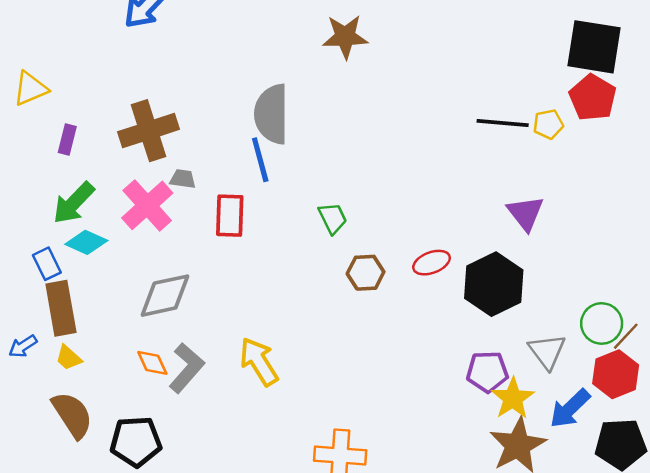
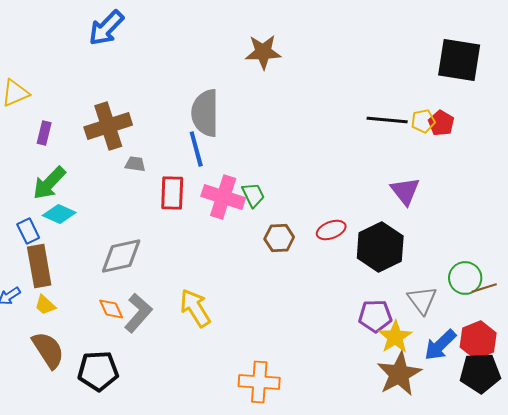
red pentagon: (593, 98) -> (441, 123), moved, size x0.7
pink cross: (147, 205) -> (223, 197), moved, turned -30
brown line: (626, 336) -> (484, 288), turned 30
red hexagon: (616, 374) -> (478, 340), moved

